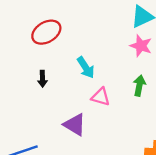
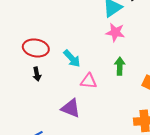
red ellipse: (46, 32) -> (36, 48), moved, turned 50

